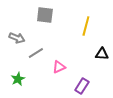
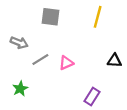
yellow line: (86, 26) -> (98, 17), moved
pink triangle: (59, 67) -> (66, 63), moved

